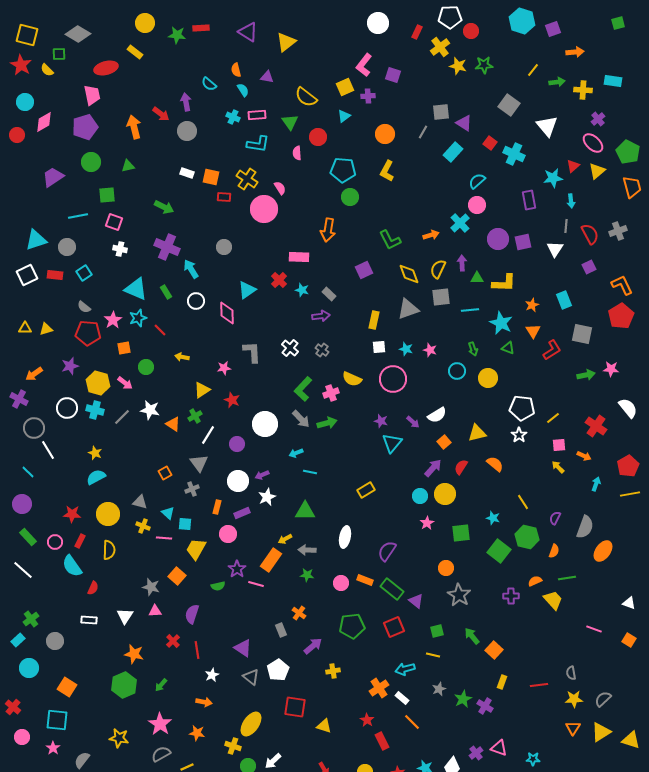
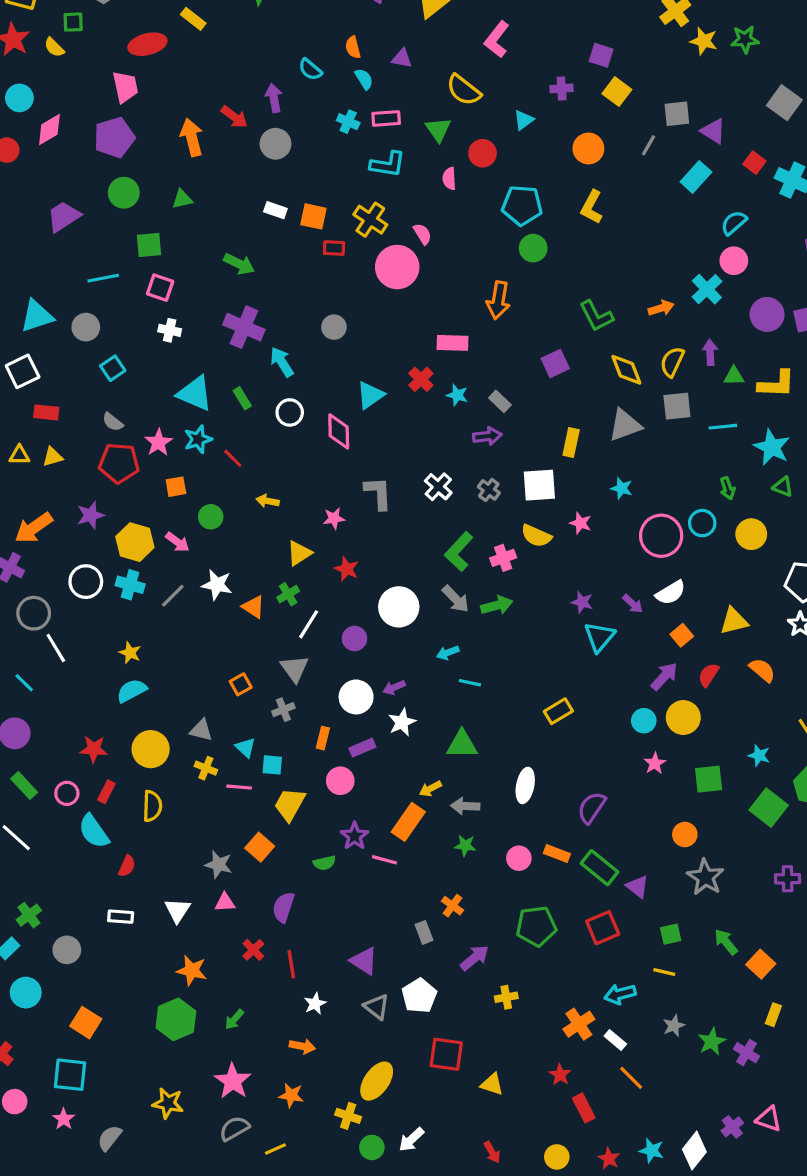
pink L-shape: (364, 65) -> (497, 39), moved
yellow square: (345, 87) -> (617, 92), moved, turned -30
red rectangle: (55, 275) -> (46, 412), moved
white square: (379, 347) -> (539, 485), moved, size x1.6
pink star: (430, 350) -> (581, 523), moved
orange arrow: (34, 374) -> (34, 528), size x1.4
pink circle: (393, 379) -> (661, 536), moved

